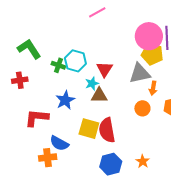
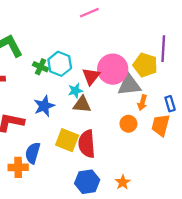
pink circle: (149, 36) -> (113, 69), moved
blue semicircle: (59, 143) -> (33, 153), turned 72

